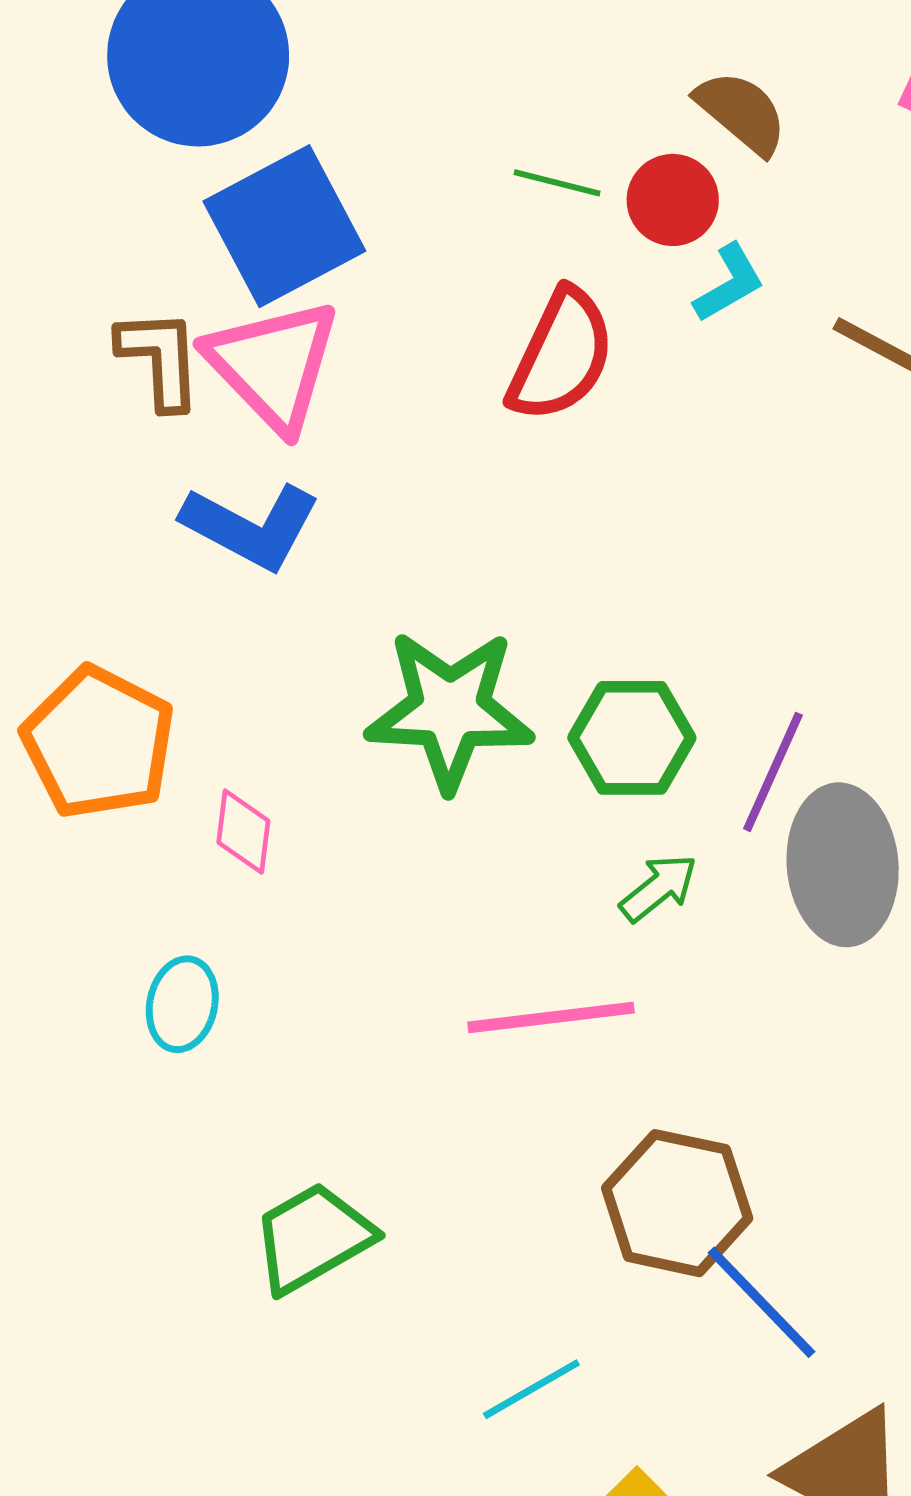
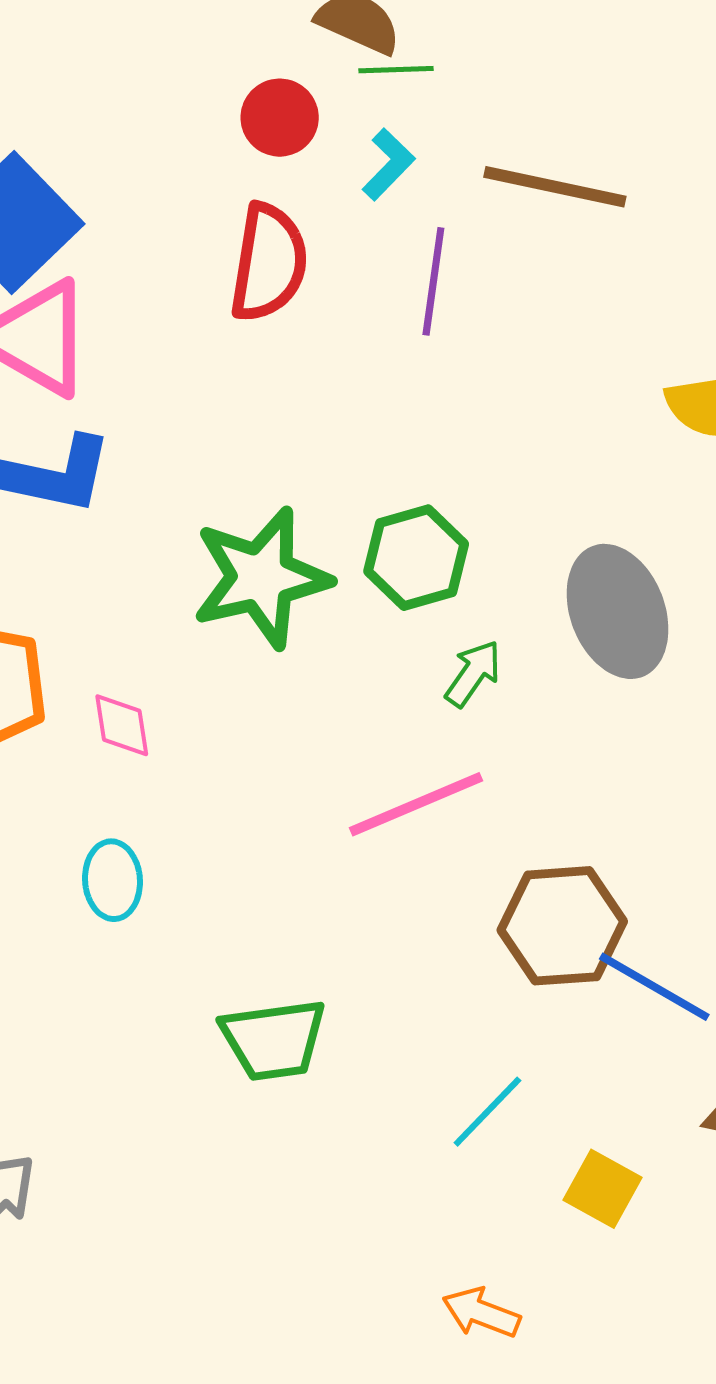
green line: (557, 183) -> (396, 70), moved
red circle: (673, 200) -> (280, 118), moved
purple line: (773, 772) -> (433, 281), moved
green trapezoid: (313, 1238) -> (274, 1040), turned -142

